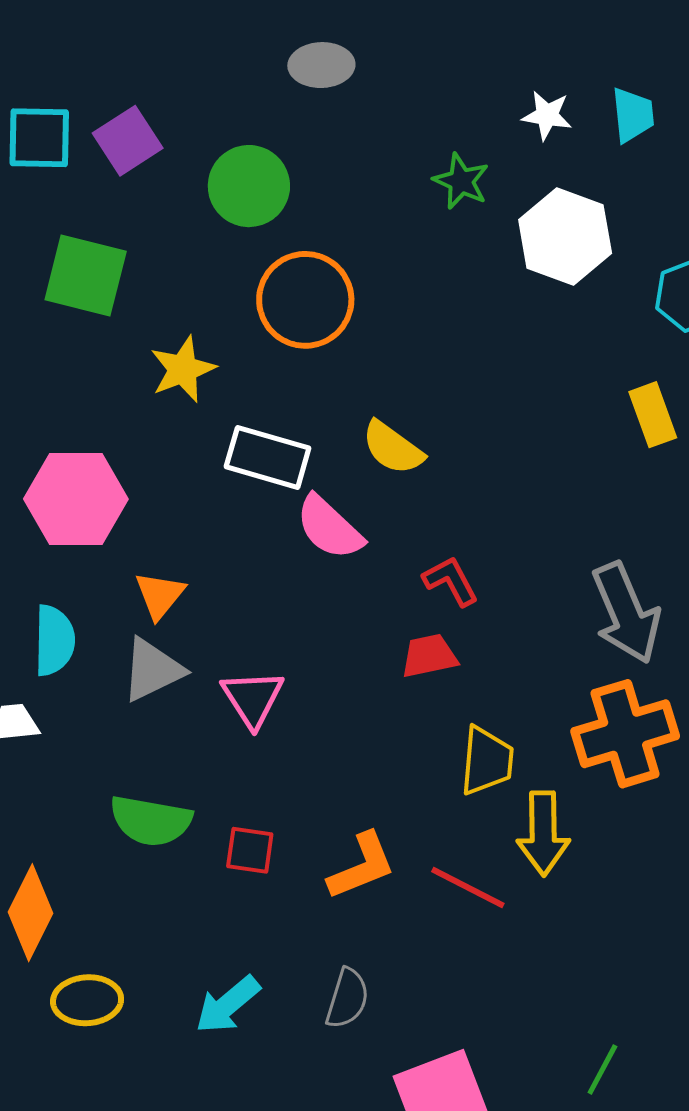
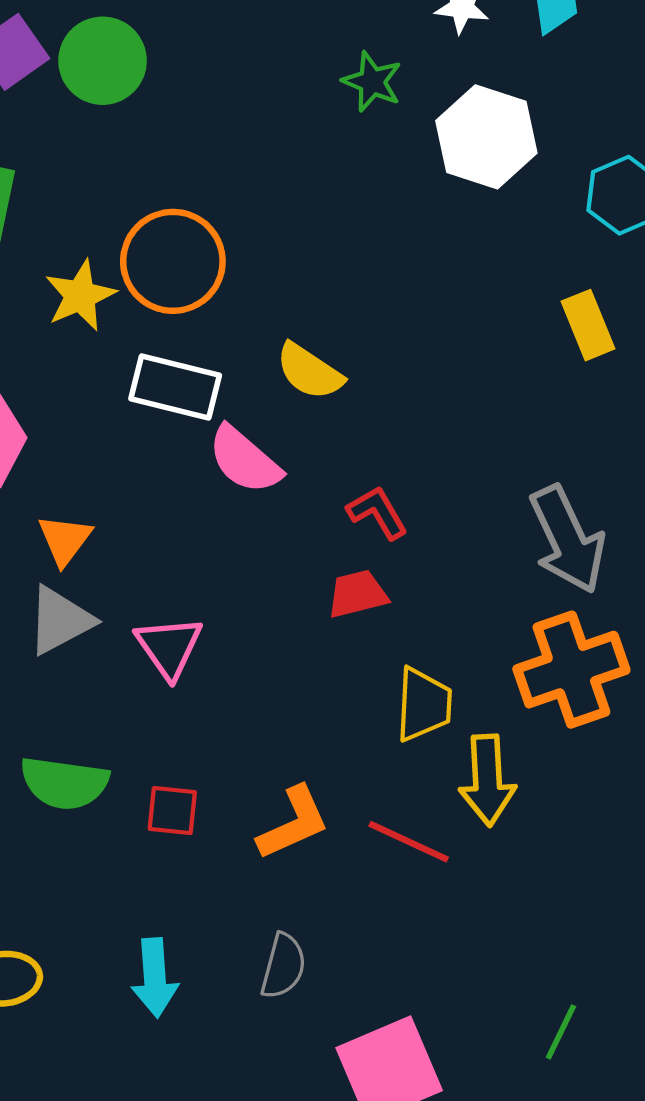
green circle: (249, 186) -> (103, 61), moved
orange circle: (305, 300) -> (173, 261), moved
cyan arrow: (228, 1005) -> (155, 978), turned -52

